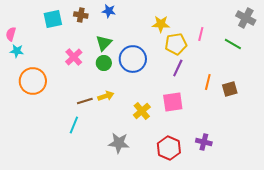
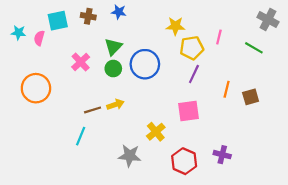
pink semicircle: (11, 34) -> (39, 38), moved
cyan star: (17, 51) -> (19, 33), moved
yellow cross: (142, 111) -> (156, 132), moved

